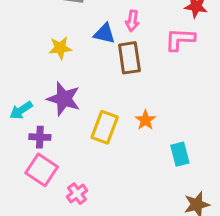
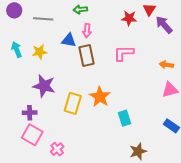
pink L-shape: (180, 39) -> (124, 53), moved
cyan arrow: (21, 110) -> (17, 49), moved, turned 105
orange star: (145, 120) -> (100, 97), size x1.5

